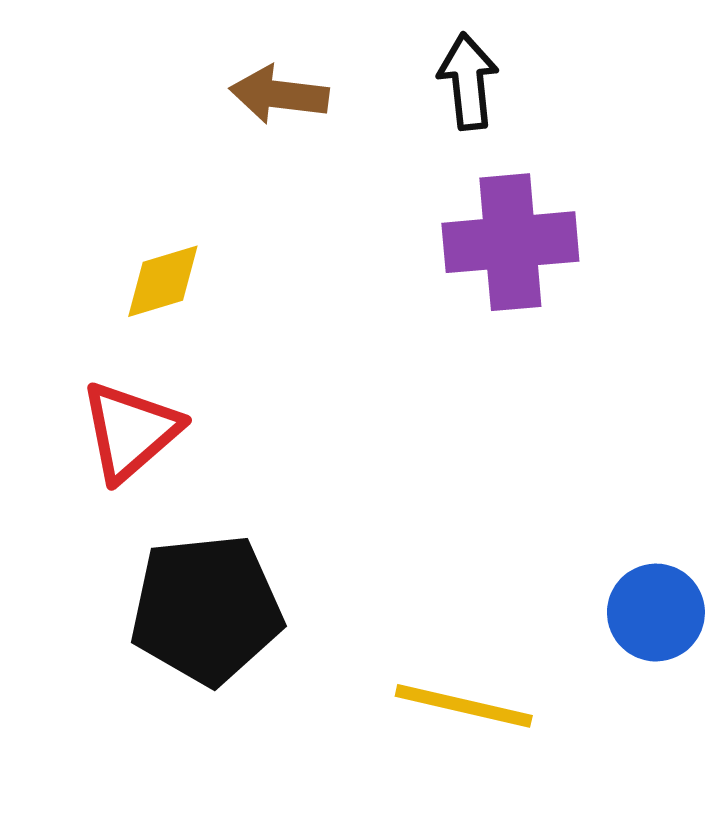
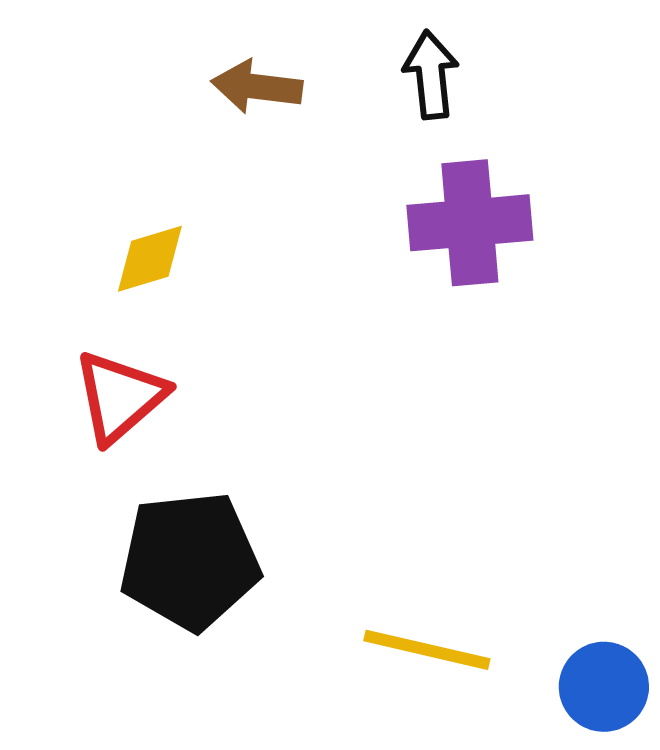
blue circle: (656, 613) -> (604, 687), moved

